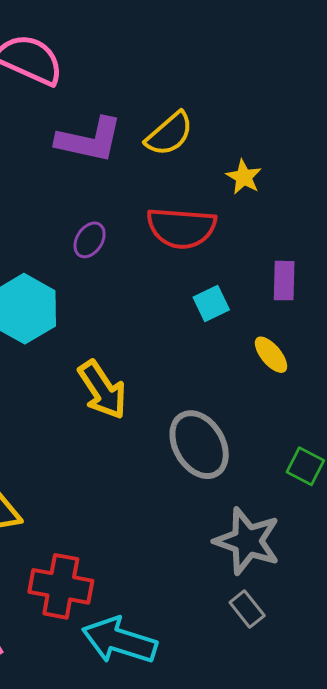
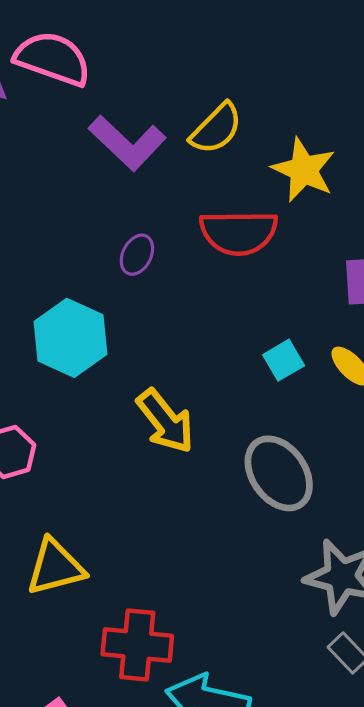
purple L-shape: (89, 140) -> (127, 143), turned 36
yellow star: (244, 177) -> (304, 170), size x1.6
cyan square: (211, 303) -> (284, 360), moved

